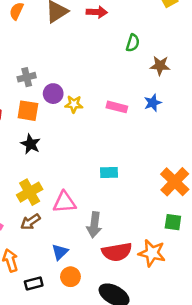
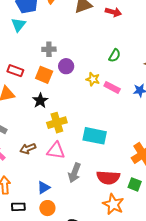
green semicircle: (133, 43) -> (115, 55), moved
yellow star: (74, 104) -> (93, 79), moved
cyan rectangle: (109, 173) -> (95, 136), size x1.6
yellow cross: (30, 192) -> (57, 123), moved
brown arrow: (30, 222) -> (28, 149), moved
red semicircle: (117, 252) -> (108, 178), moved

